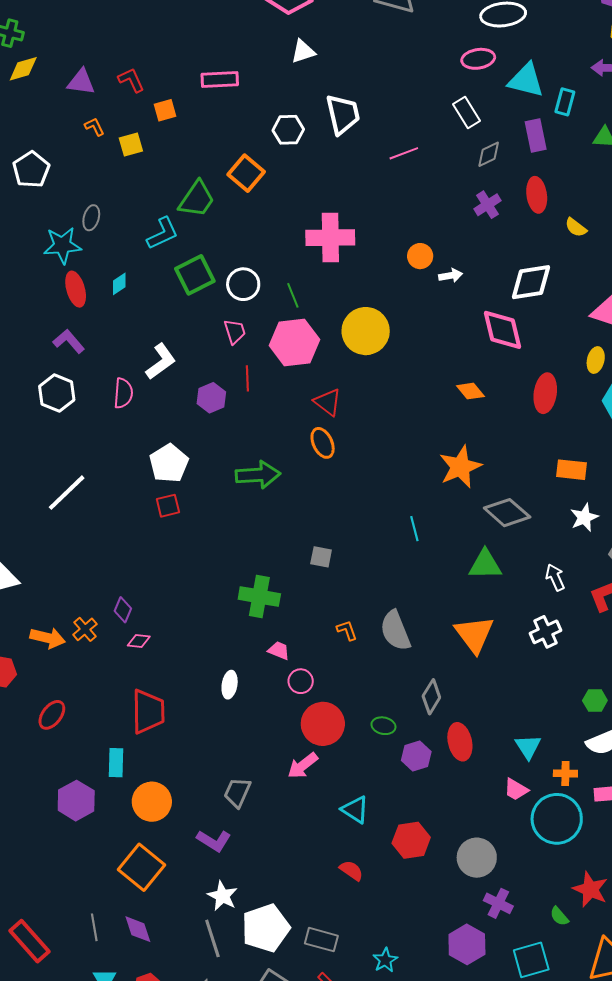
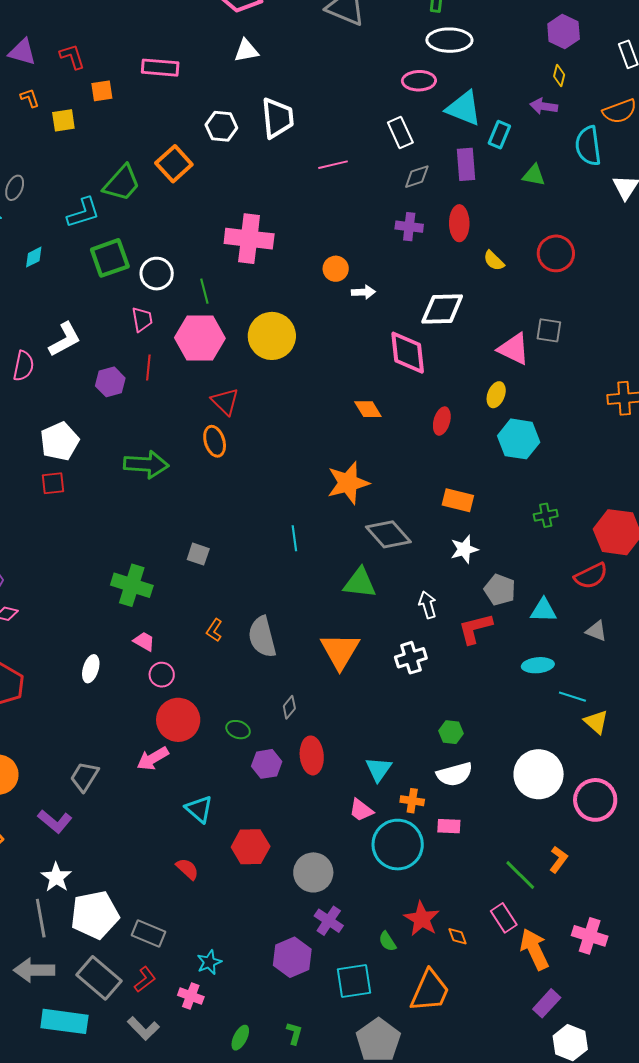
purple cross: (488, 205) -> (409, 227), turned 32
red ellipse: (545, 393) -> (442, 421), size x0.7
orange L-shape: (347, 630) -> (214, 630), turned -135
gray diamond: (431, 697) -> (289, 707), size x0.7

